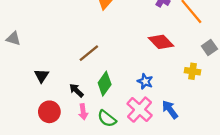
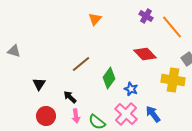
yellow cross: (193, 71) -> (173, 80), size x1.6
green diamond: (105, 84) -> (109, 78), moved

